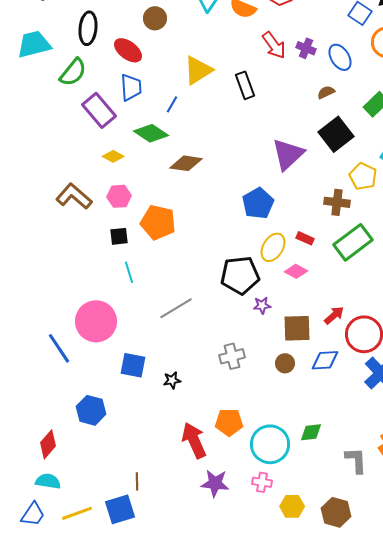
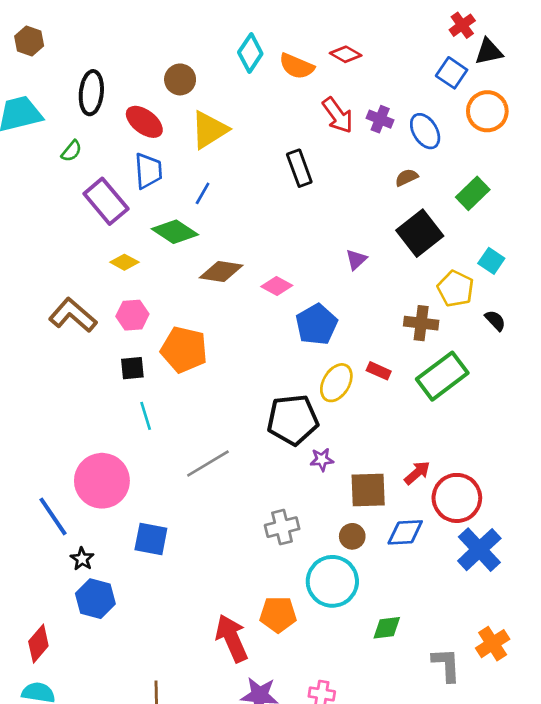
yellow triangle: (198, 70) -> (209, 130), moved
green semicircle: (73, 72) -> (71, 151), size x0.6
purple triangle: (288, 154) -> (356, 260), size x0.5
pink diamond: (296, 271) -> (277, 286), moved
black star: (172, 380) -> (82, 559), moved, turned -30
cyan circle: (270, 444) -> (332, 581), moved

